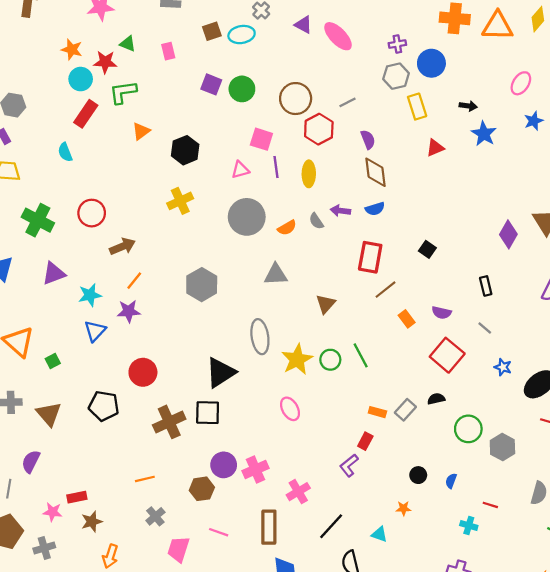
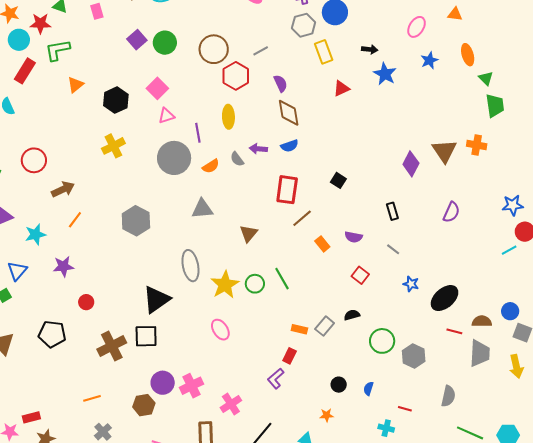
purple square: (211, 84) -> (137, 40), turned 30
pink square: (261, 139) -> (157, 88), moved, turned 30
purple line: (276, 167) -> (198, 133), moved
purple star: (129, 311) -> (63, 266), moved
blue triangle: (95, 331) -> (17, 271), moved
red square: (447, 355) -> (360, 275), size x0.6
red circle: (143, 372) -> (86, 302), size x0.6

